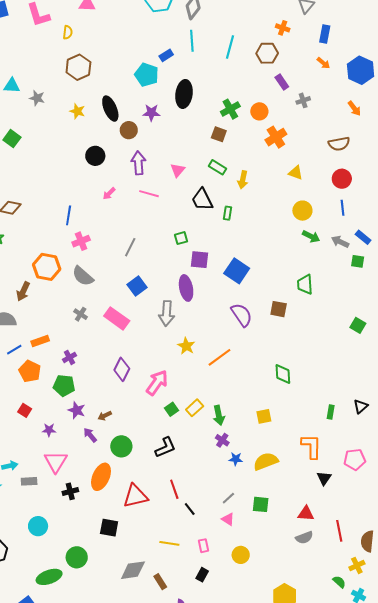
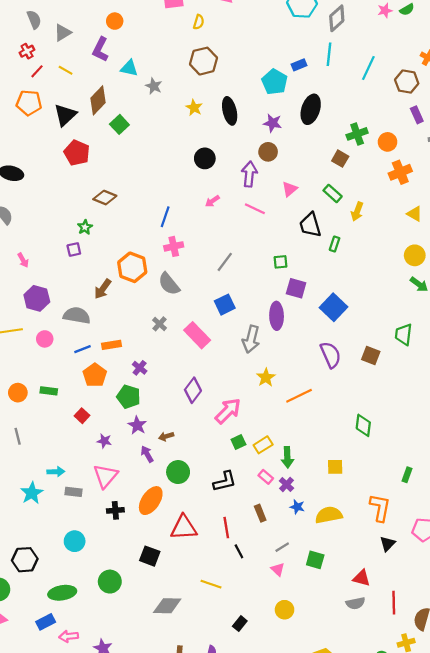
brown circle: (129, 130) -> (268, 152), moved
purple cross: (69, 357) -> (140, 368), turned -32
pink rectangle: (203, 546) -> (266, 477), moved, turned -48
green ellipse: (49, 577) -> (62, 593), moved
brown rectangle: (160, 582) -> (260, 513), moved

